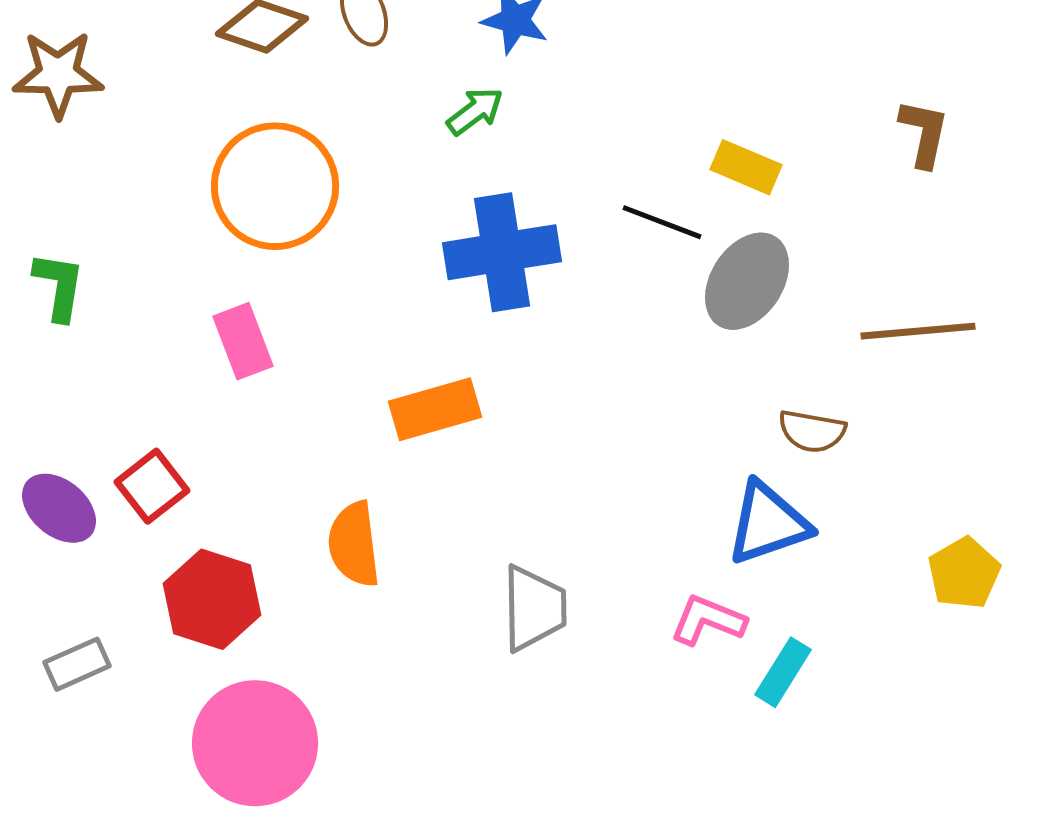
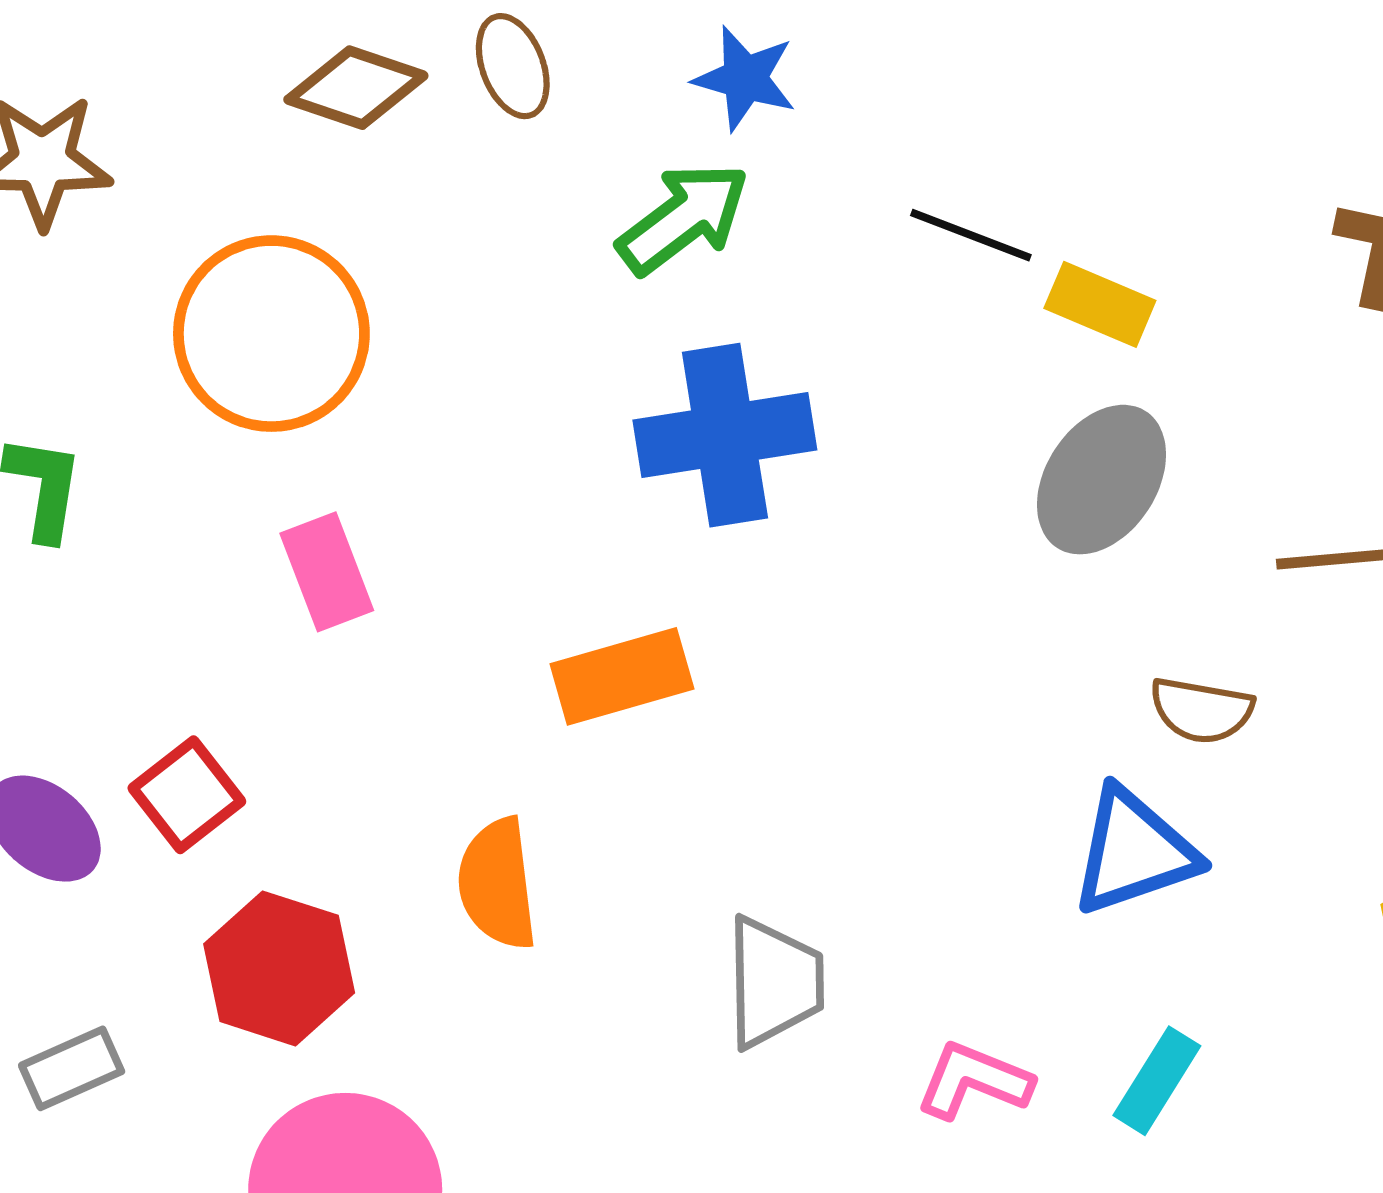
green arrow: (475, 111) -> (683, 218), size x1.5
orange circle: (275, 186) -> (271, 334), moved
black line: (662, 222) -> (971, 235), moved
pink L-shape: (708, 620) -> (974, 1081), moved

